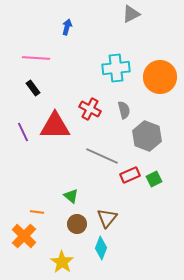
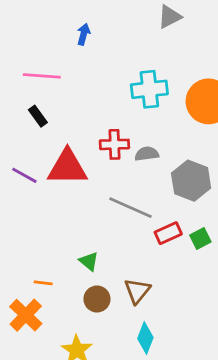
red cross: (90, 109) -> (114, 144), turned -30
gray semicircle: (124, 110) -> (147, 154), moved, turned -84
purple line: (23, 132) -> (24, 175), turned -36
cyan diamond: (101, 248) -> (145, 338), moved

